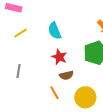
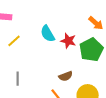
red star: (59, 57) -> (68, 41), moved

